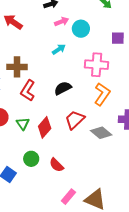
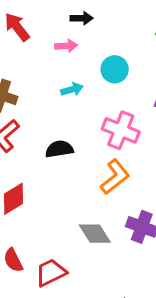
pink arrow: (62, 22) -> (66, 46), moved
red trapezoid: (75, 120) -> (51, 273), moved

